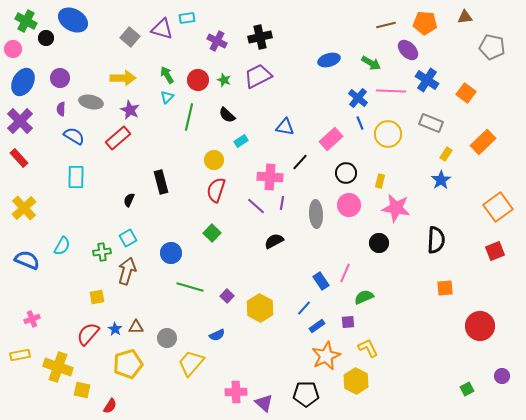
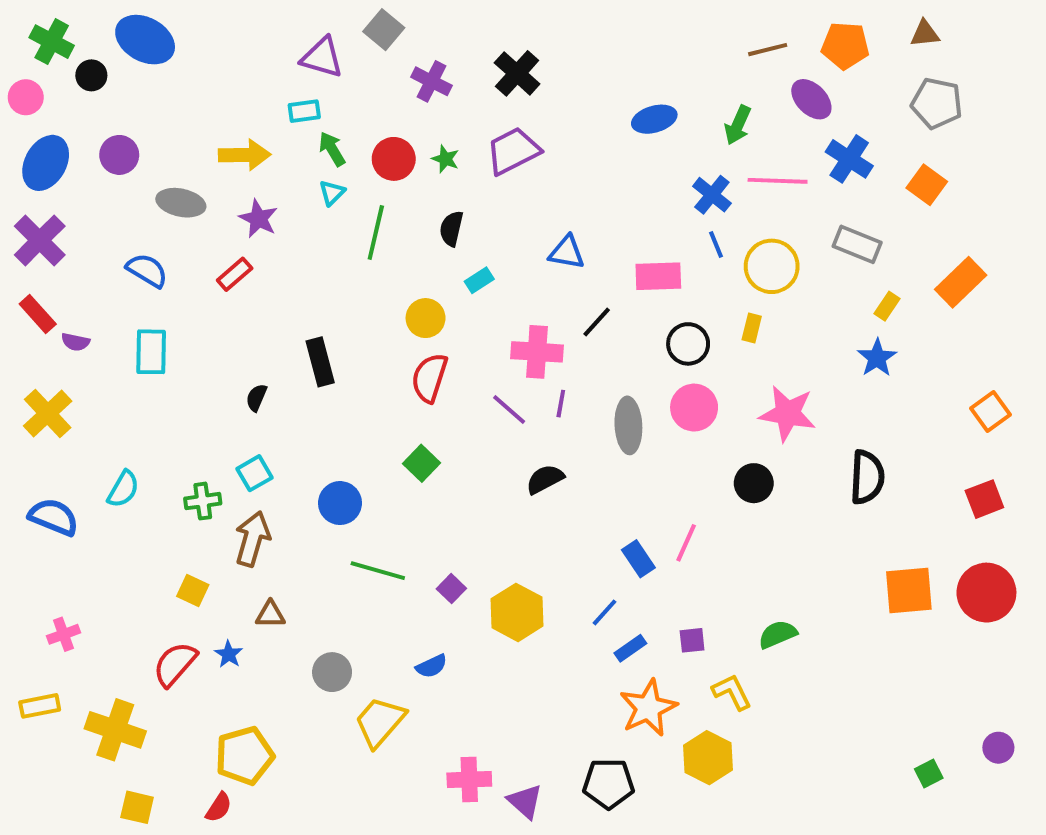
cyan rectangle: (187, 18) -> (304, 111), moved
gray square: (130, 37) -> (384, 30), moved
black cross: (260, 37) -> (517, 73), turned -35
gray pentagon: (492, 47) -> (937, 103), moved
green arrow: (371, 63) -> (738, 125), turned 84
purple semicircle: (61, 109) -> (75, 342), moved, turned -80
black semicircle: (227, 115) -> (451, 229), turned 60
red rectangle: (118, 138) -> (235, 274), size x0.7
pink rectangle: (331, 139) -> (658, 276), turned 40
yellow rectangle: (380, 181) -> (752, 328), moved
orange square: (498, 207) -> (990, 412), size x0.7
orange square: (445, 288) -> (909, 591), moved, size x1.5
yellow square: (97, 297) -> (193, 591), turned 35
green semicircle: (364, 297) -> (778, 634), moved
red circle: (480, 326) -> (986, 593), moved
brown triangle: (136, 327) -> (270, 614), moved
yellow pentagon: (128, 364) -> (245, 756), moved
yellow square: (82, 390) -> (137, 807), moved

